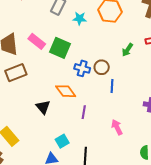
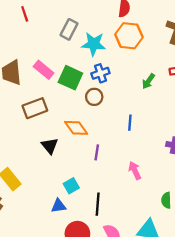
cyan star: (80, 18) -> (94, 44), size x1.5
brown circle: (102, 67) -> (94, 97), moved
blue cross: (82, 68) -> (100, 73), moved, turned -35
brown rectangle: (16, 73) -> (35, 108), moved

